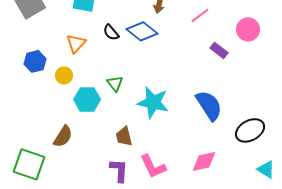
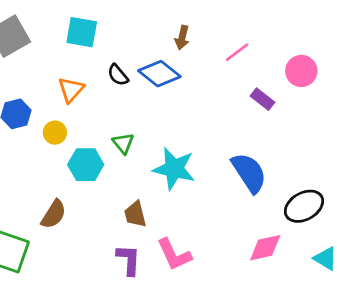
pink diamond: (204, 161) -> (265, 248), moved

